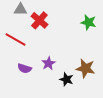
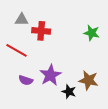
red cross: (39, 20) -> (41, 31), turned -36
purple star: (48, 63) -> (50, 75), size x1.5

